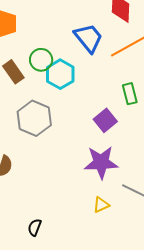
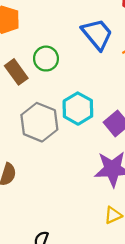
cyan hexagon: (60, 74) -> (78, 109), moved

